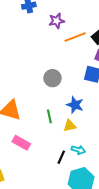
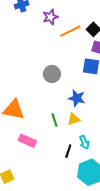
green line: (49, 116) -> (55, 120), moved
cyan arrow: (78, 150) -> (84, 142), turned 56

